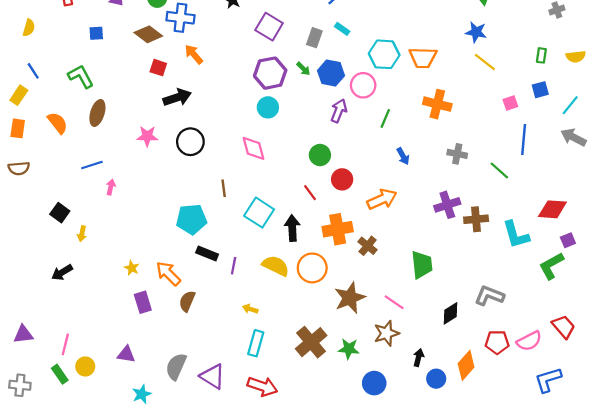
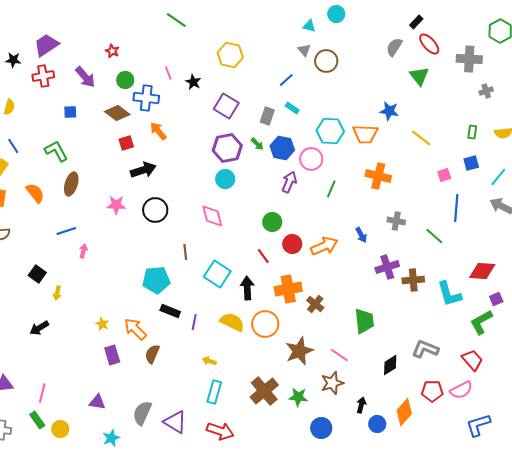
blue star: (476, 32) -> (389, 111), moved
red square: (158, 68) -> (126, 143), turned -35
blue arrow: (403, 156) -> (361, 235), moved
orange arrow: (382, 199) -> (324, 246), moved
red trapezoid: (564, 327) -> (472, 360), moved
yellow circle: (85, 366) -> (60, 429), moved

